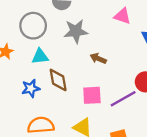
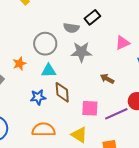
pink triangle: (122, 16) -> (123, 43), turned -49
brown arrow: (98, 59) -> (107, 79), moved

